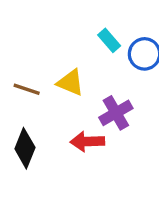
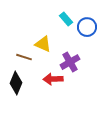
brown line: (27, 89) -> (24, 57), moved

